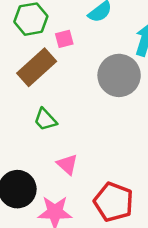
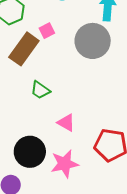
pink square: (64, 39) -> (47, 31), moved

